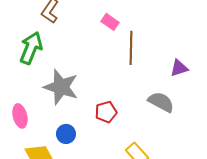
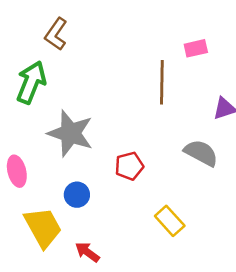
pink rectangle: (110, 22) -> (196, 48), moved, turned -48

